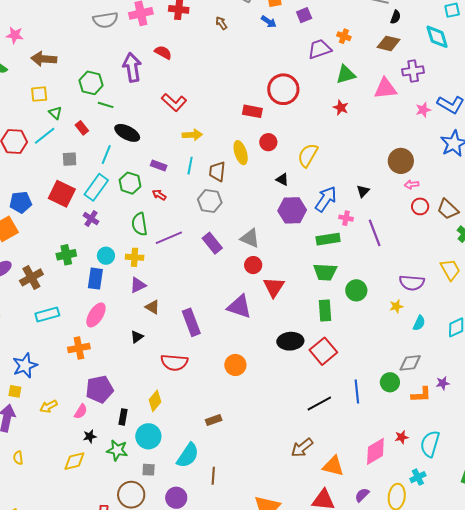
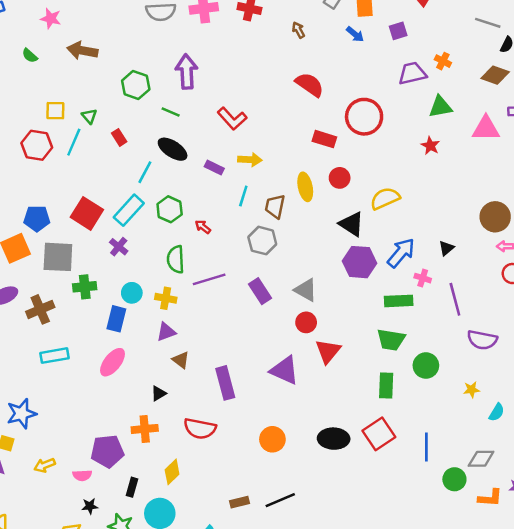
red semicircle: (163, 52) -> (310, 85), moved, size x1.4
yellow square: (39, 94) -> (55, 111), moved
green line: (106, 105) -> (171, 112), moved
cyan line: (45, 136) -> (74, 142), turned -35
yellow semicircle: (308, 155) -> (385, 198), turned 30
gray square: (70, 159) -> (58, 257), moved, size x1.8
purple rectangle: (159, 165) -> (214, 167), moved
black triangle: (282, 179) -> (352, 224), size x1.6
purple semicircle: (412, 283) -> (482, 340), moved
black ellipse: (290, 341) -> (334, 439), moved
orange cross: (79, 348) -> (145, 429), moved
blue line: (357, 391) -> (426, 447), moved
black line: (319, 403) -> (280, 500), moved
pink semicircle: (81, 411) -> (82, 475), turned 49

